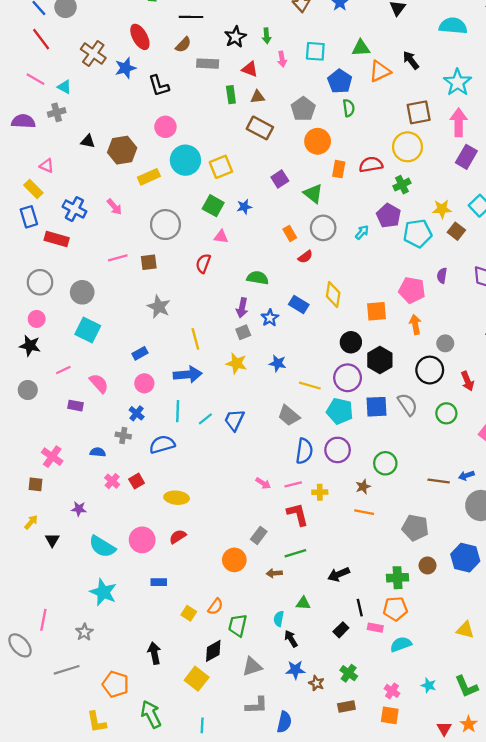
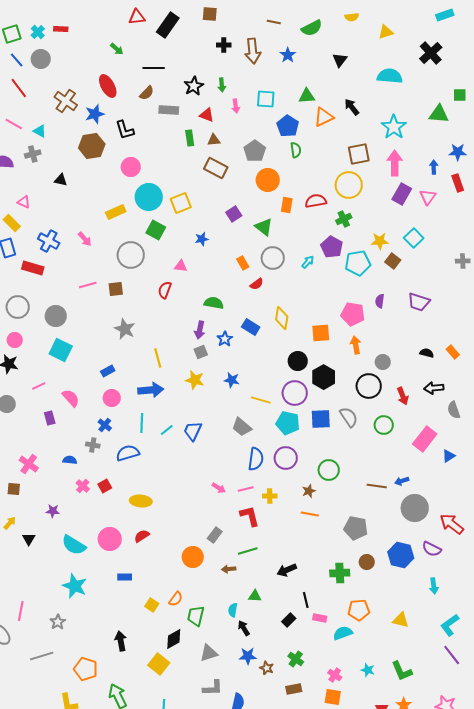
brown hexagon: (122, 150) -> (92, 146), moved
green square: (213, 206) -> (156, 230), moved
purple rectangle: (76, 406) -> (50, 418), turned 64
orange pentagon: (395, 609) -> (359, 610), moved

